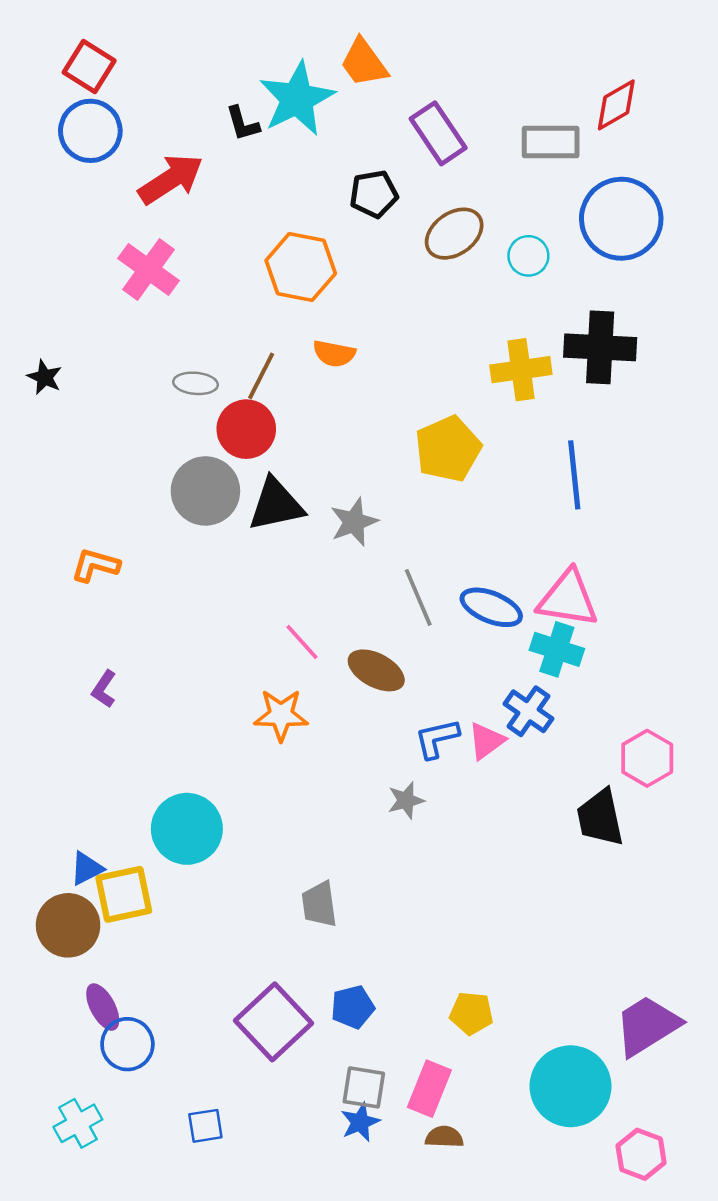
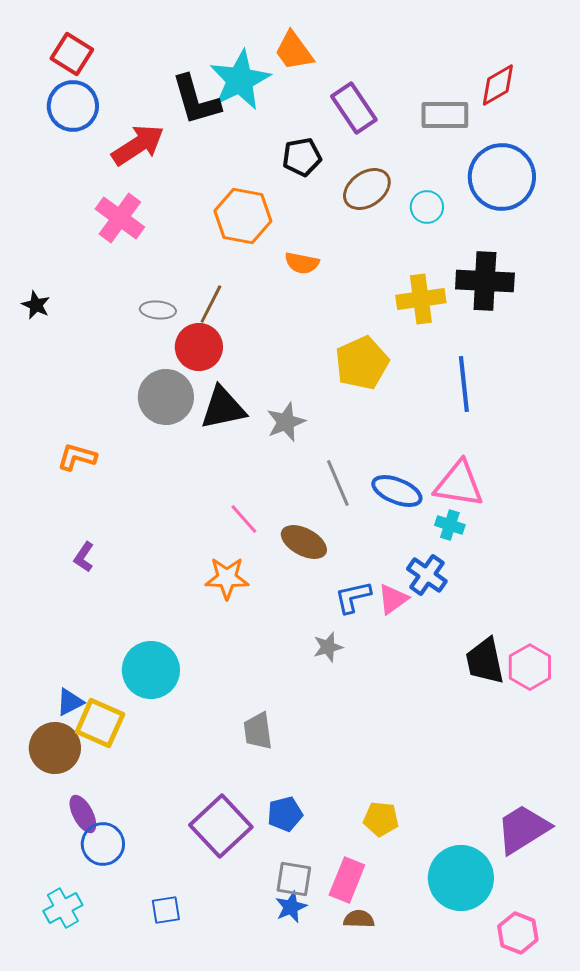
black L-shape: (243, 123) -> (196, 100), size x1.8
orange semicircle: (334, 354) -> (302, 263), moved
cyan cross: (557, 649) -> (450, 525), size x0.7
pink hexagon: (647, 758) -> (530, 667), moved
yellow square: (124, 894) -> (100, 723), turned 36

